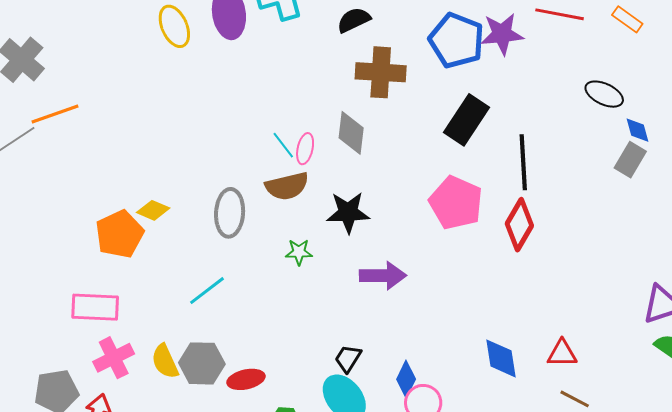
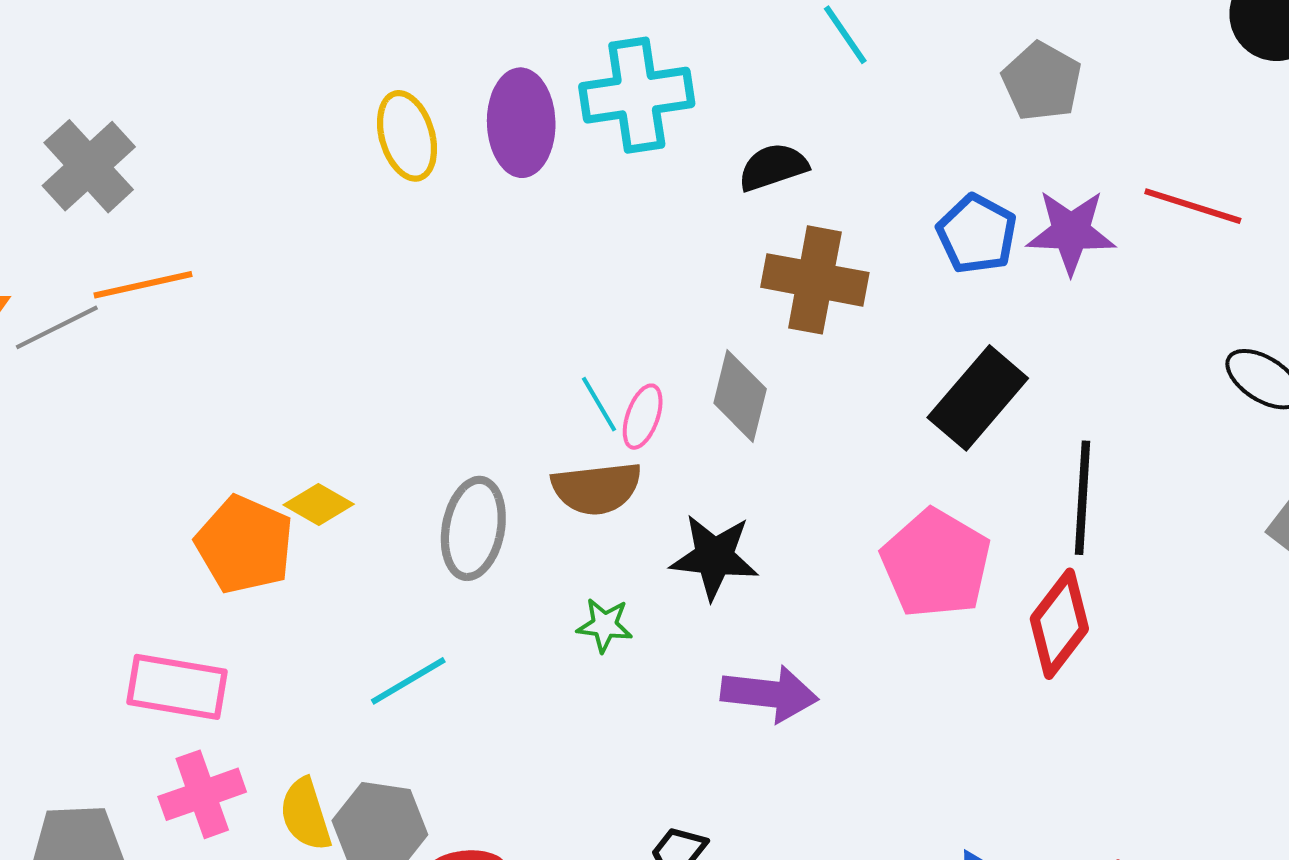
blue pentagon: (456, 40) -> (977, 234), size x0.7
orange pentagon: (120, 234) -> (245, 545), turned -30

